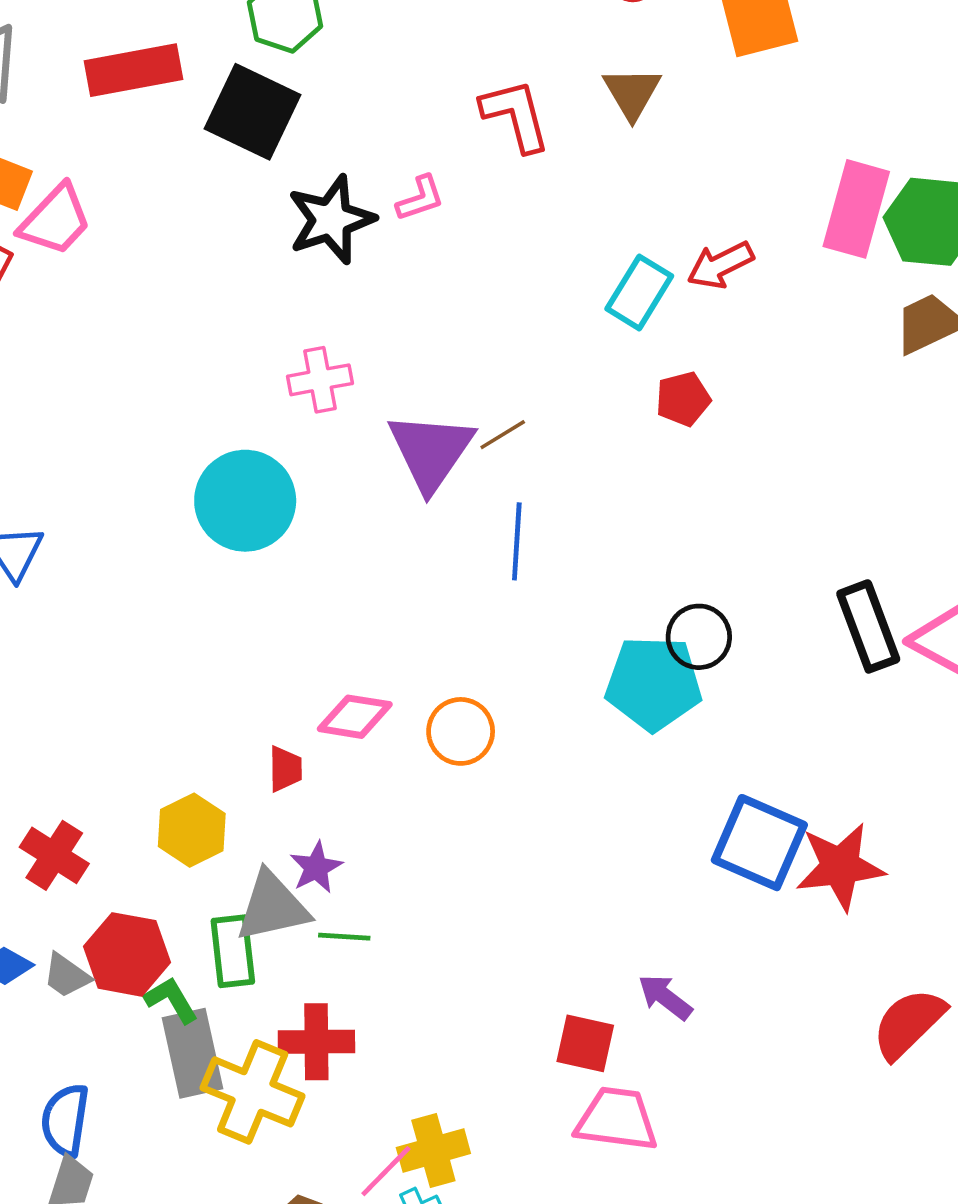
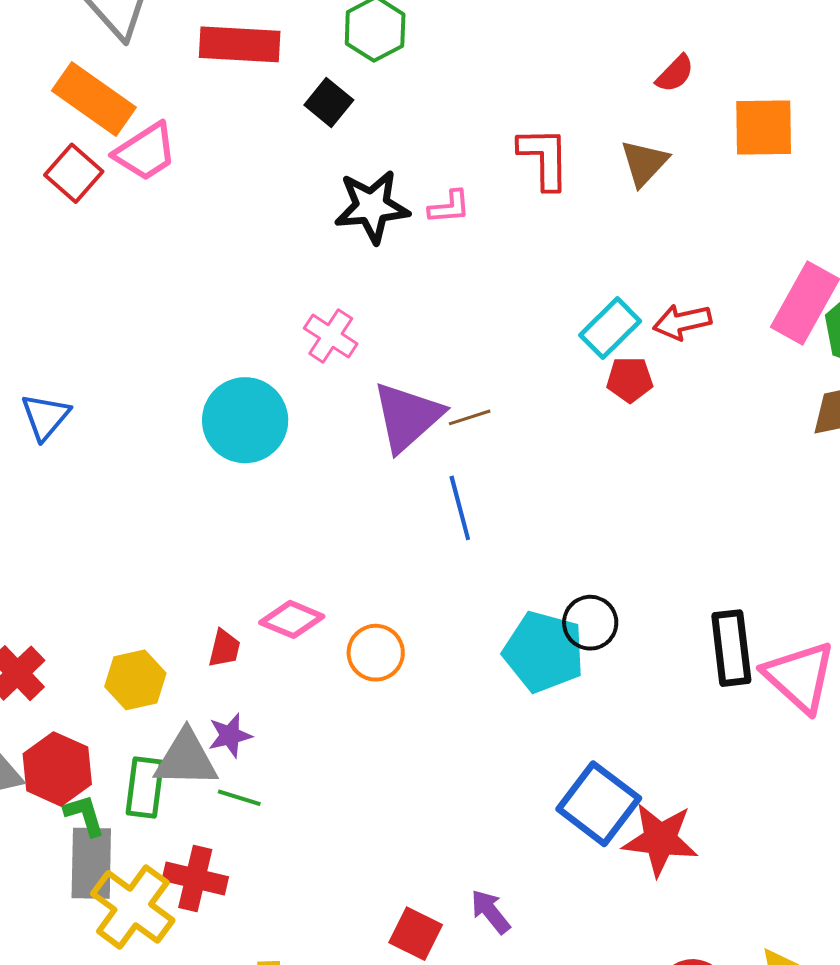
black square: (252, 112) -> (329, 102), size x0.6
pink cross: (320, 380) -> (331, 336), turned 30
red pentagon: (683, 399) -> (630, 380), moved
blue line: (517, 541) -> (460, 508), turned -32

